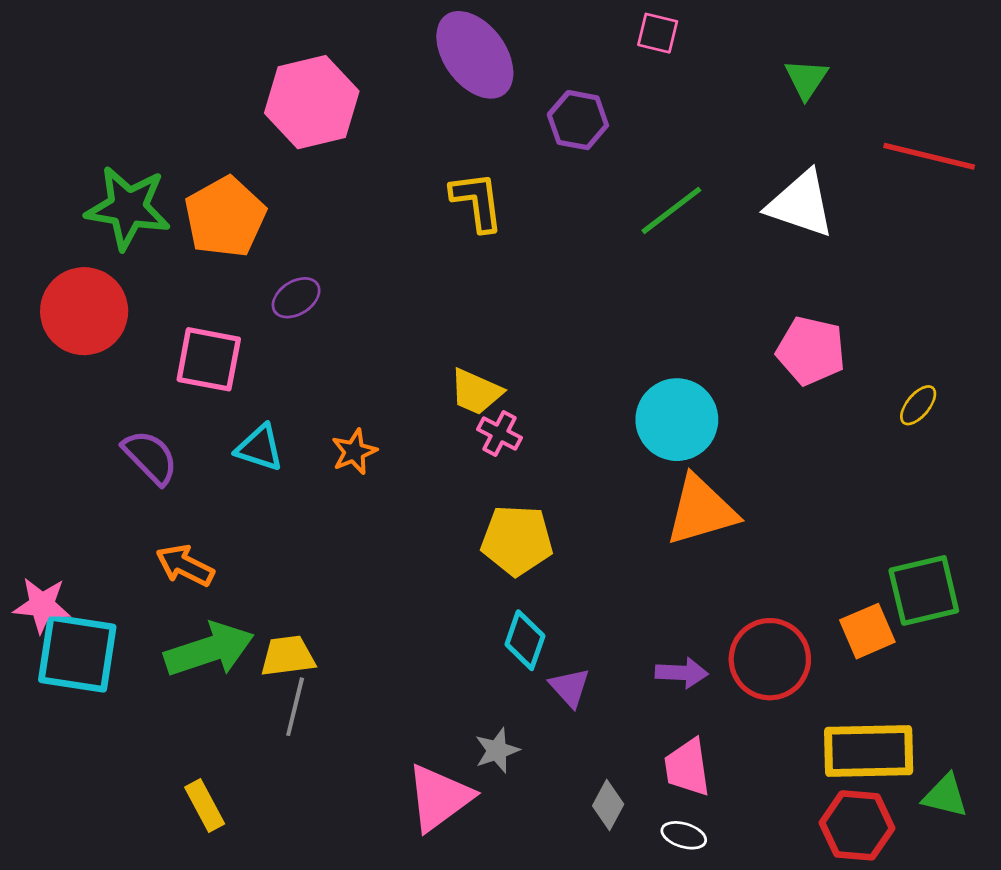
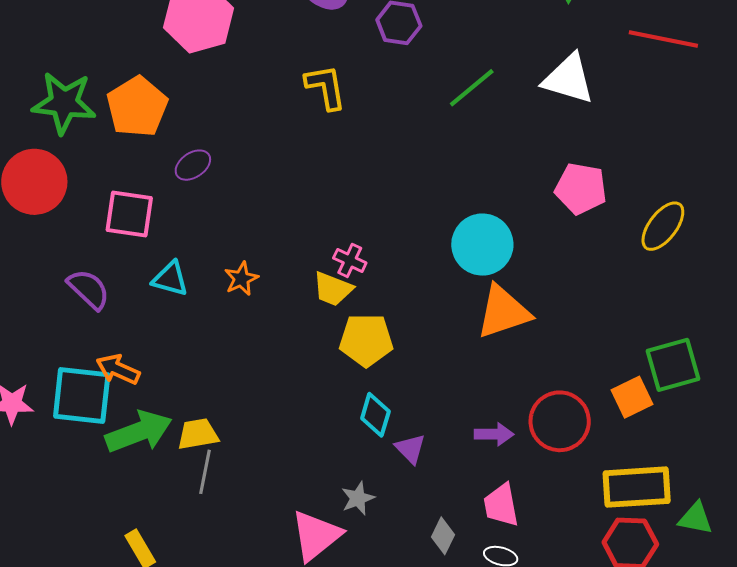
yellow trapezoid: (476, 392) -> (333, 289), moved
yellow ellipse: (918, 405) -> (663, 226), size x1.6
cyan square: (77, 653) -> (82, 395), moved

